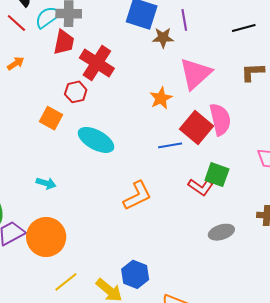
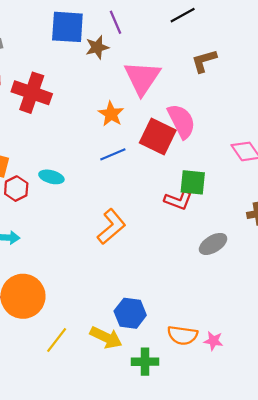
red hexagon: (76, 92) -> (16, 189), moved
cyan ellipse: (96, 140) -> (51, 177), size x0.6
blue line: (170, 145) -> (113, 154), moved

